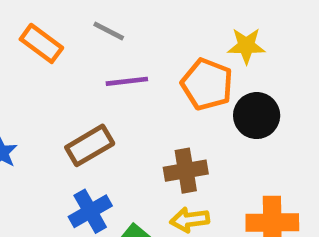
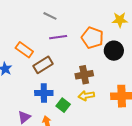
orange rectangle: (41, 43) -> (24, 50), moved
yellow star: (246, 46) -> (120, 20), moved
blue cross: (90, 211) -> (44, 93), turned 30

